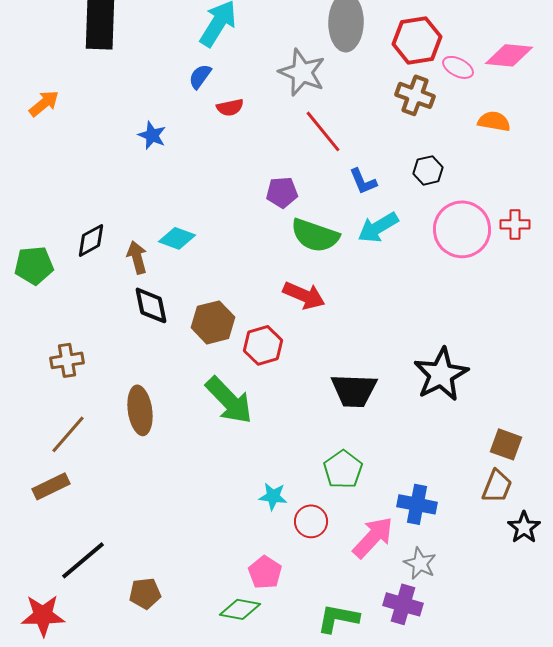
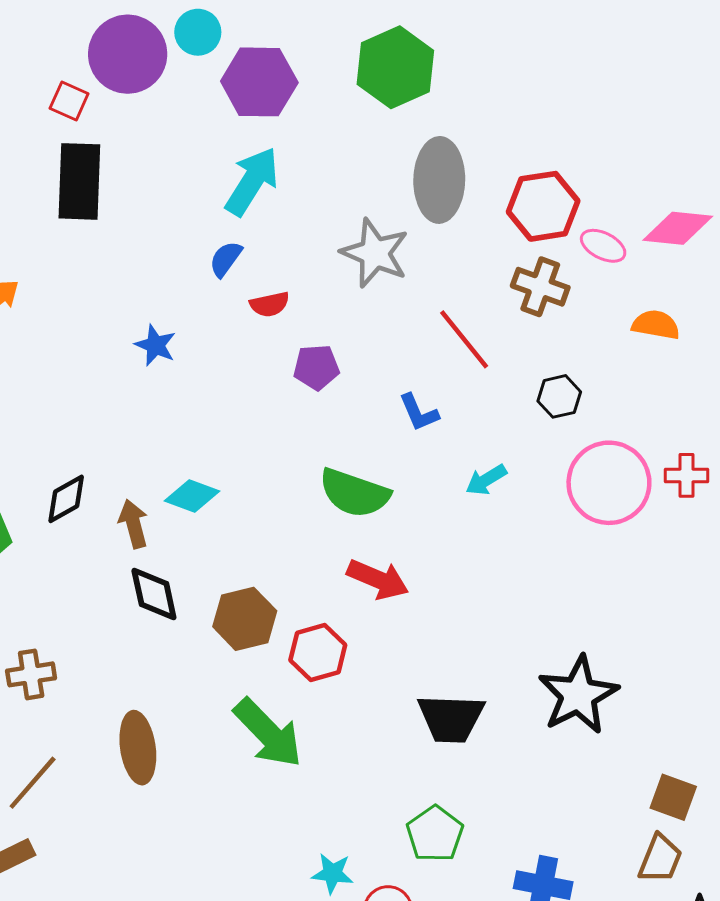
red line: (323, 131) -> (464, 339), moved
blue L-shape: (363, 181) -> (419, 413), moved
purple pentagon: (282, 192) -> (316, 367), moved
cyan arrow: (378, 227) -> (486, 480), size x0.7
green semicircle: (315, 235) -> (354, 493), moved

